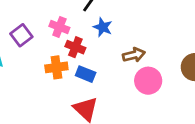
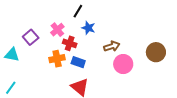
pink cross: (59, 27) -> (57, 30), turned 32

